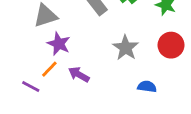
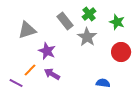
purple star: (59, 44) -> (47, 51), moved
gray star: (126, 48) -> (87, 37), moved

